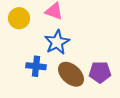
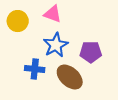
purple pentagon: (100, 72) -> (91, 52), moved

